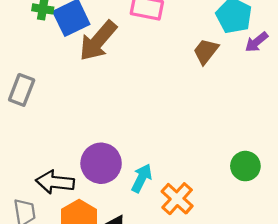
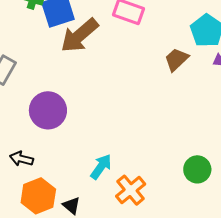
purple circle: (101, 163) -> (48, 110), moved
black arrow: (55, 182) -> (21, 159), size x0.7

